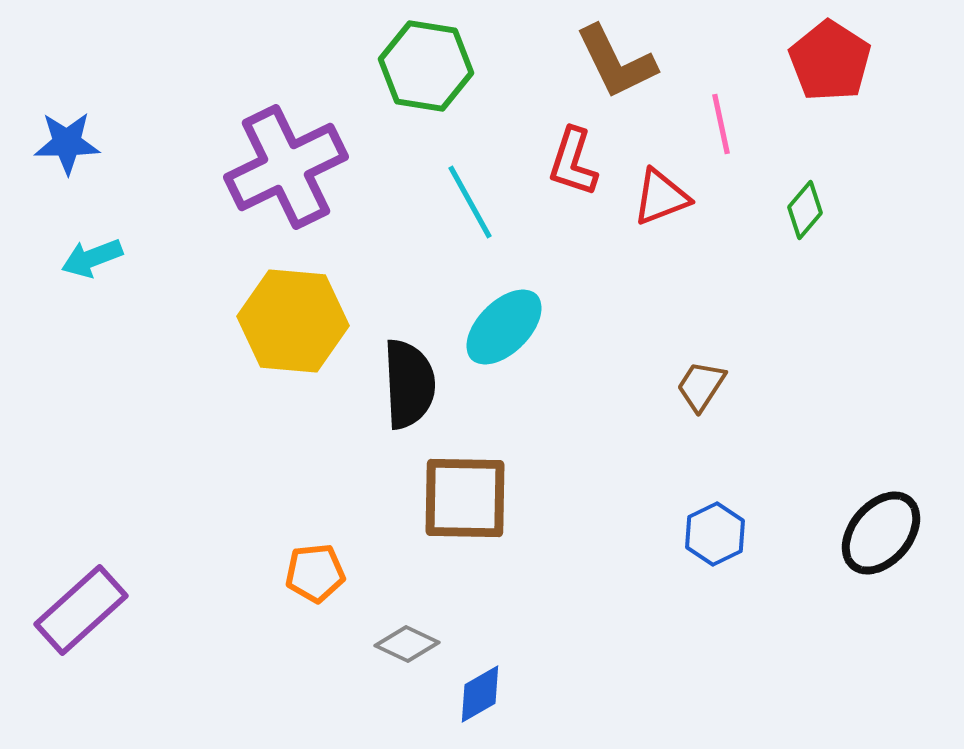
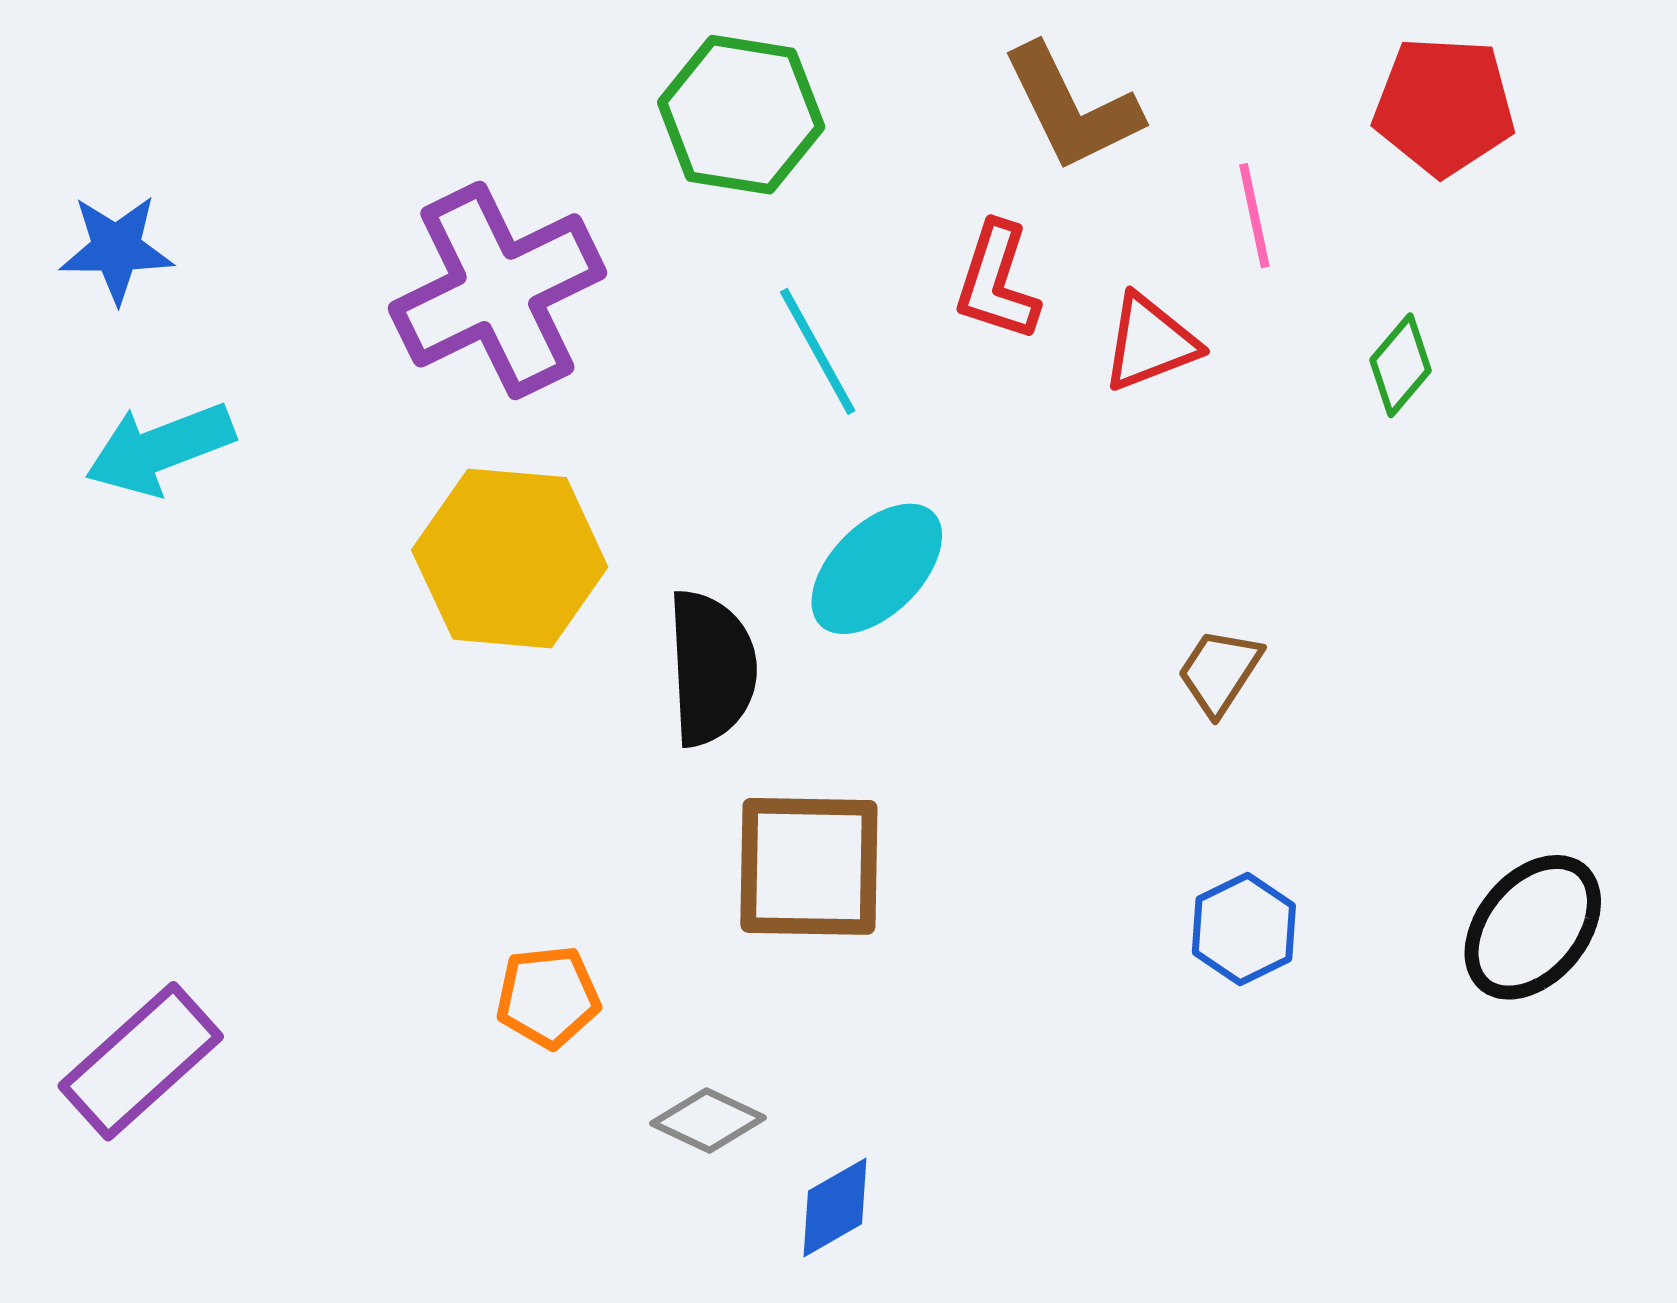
red pentagon: (830, 61) -> (1444, 106), turned -30
cyan arrow: (92, 258) -> (160, 449), size x1.4

